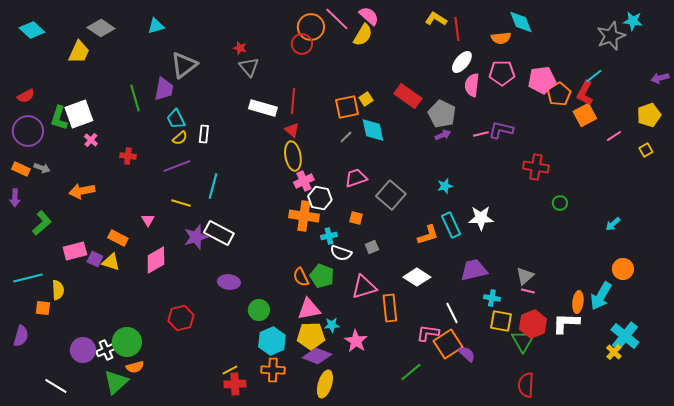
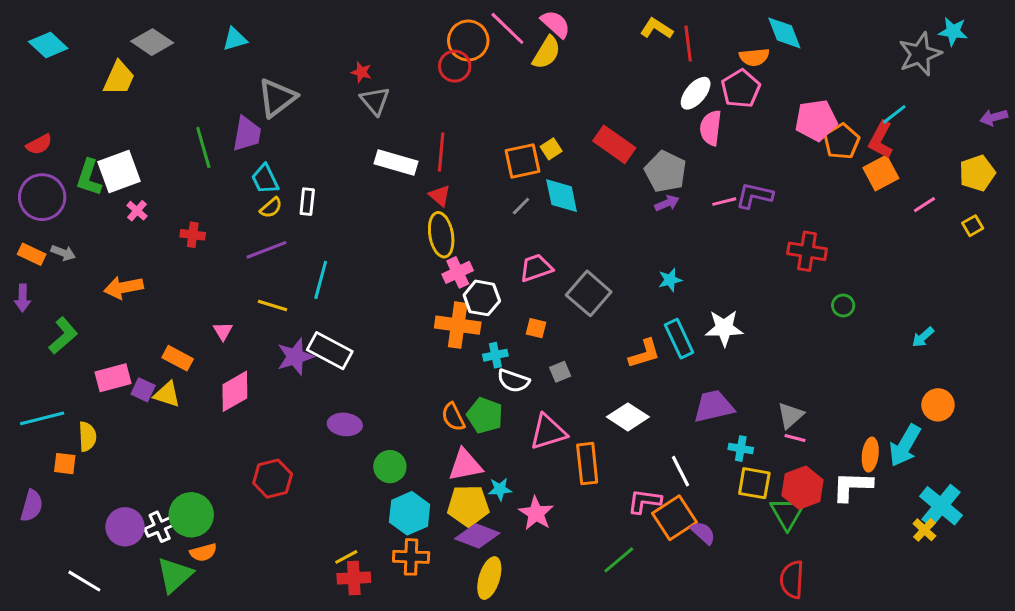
pink pentagon: (502, 73) -> (741, 89), moved, turned -30

